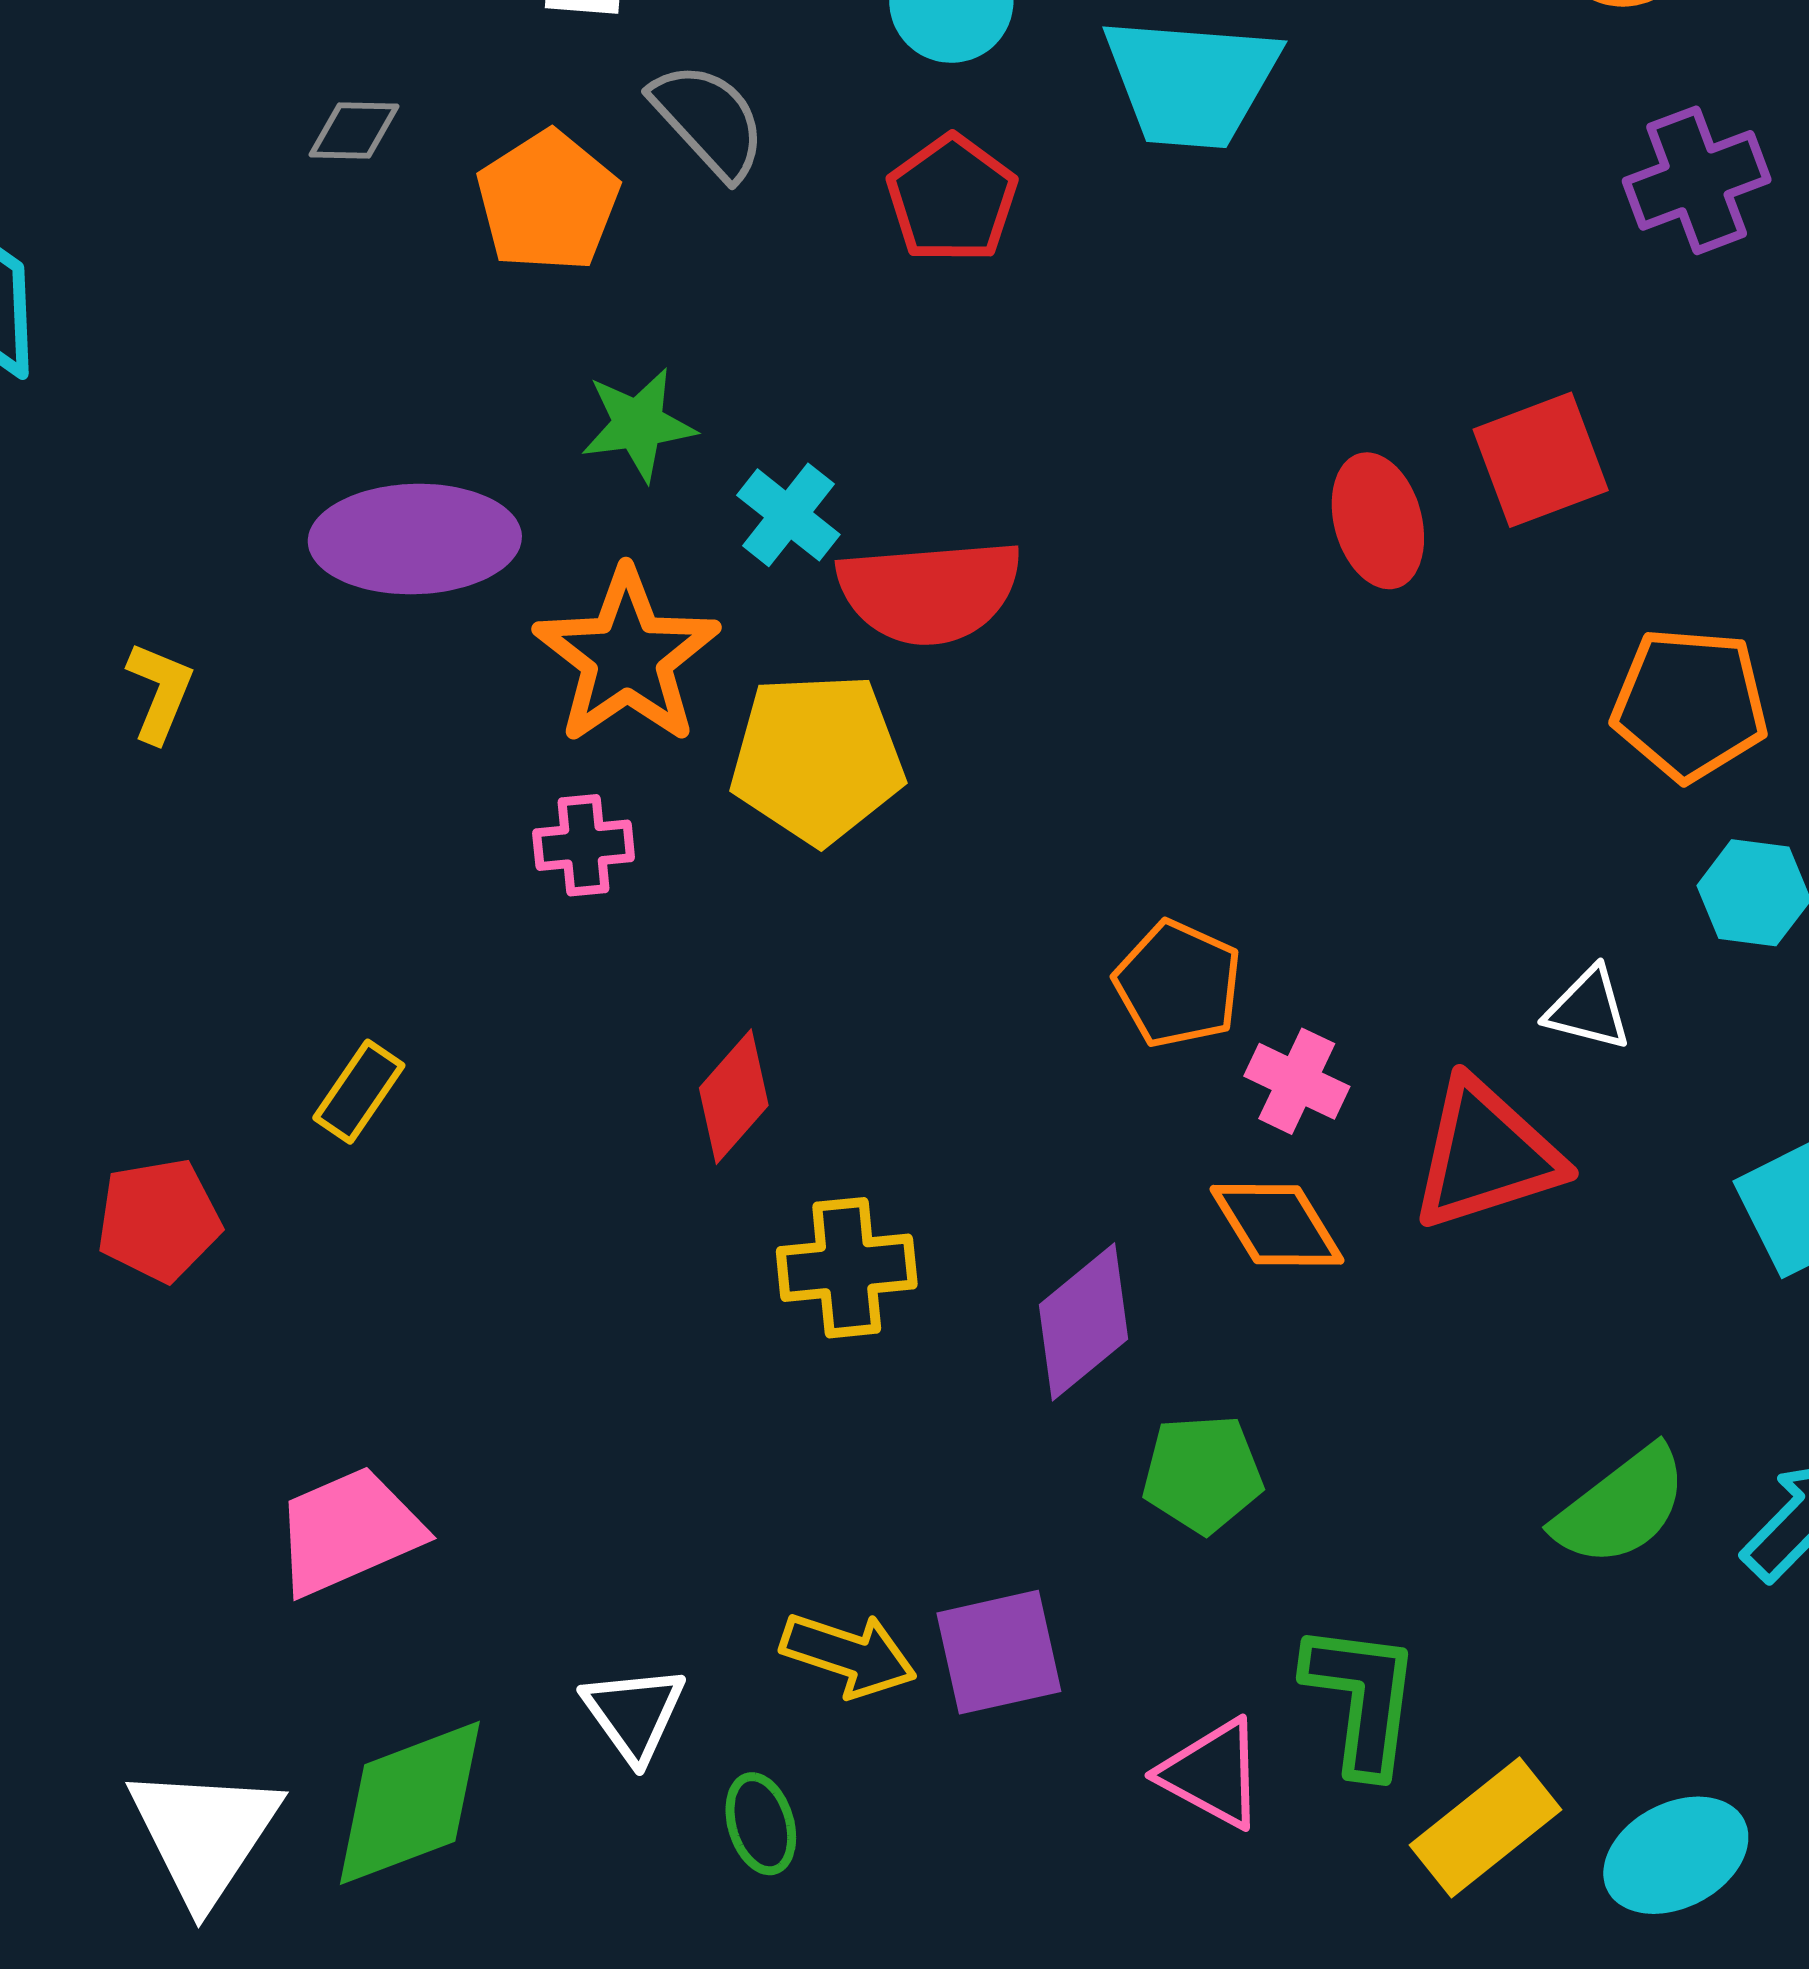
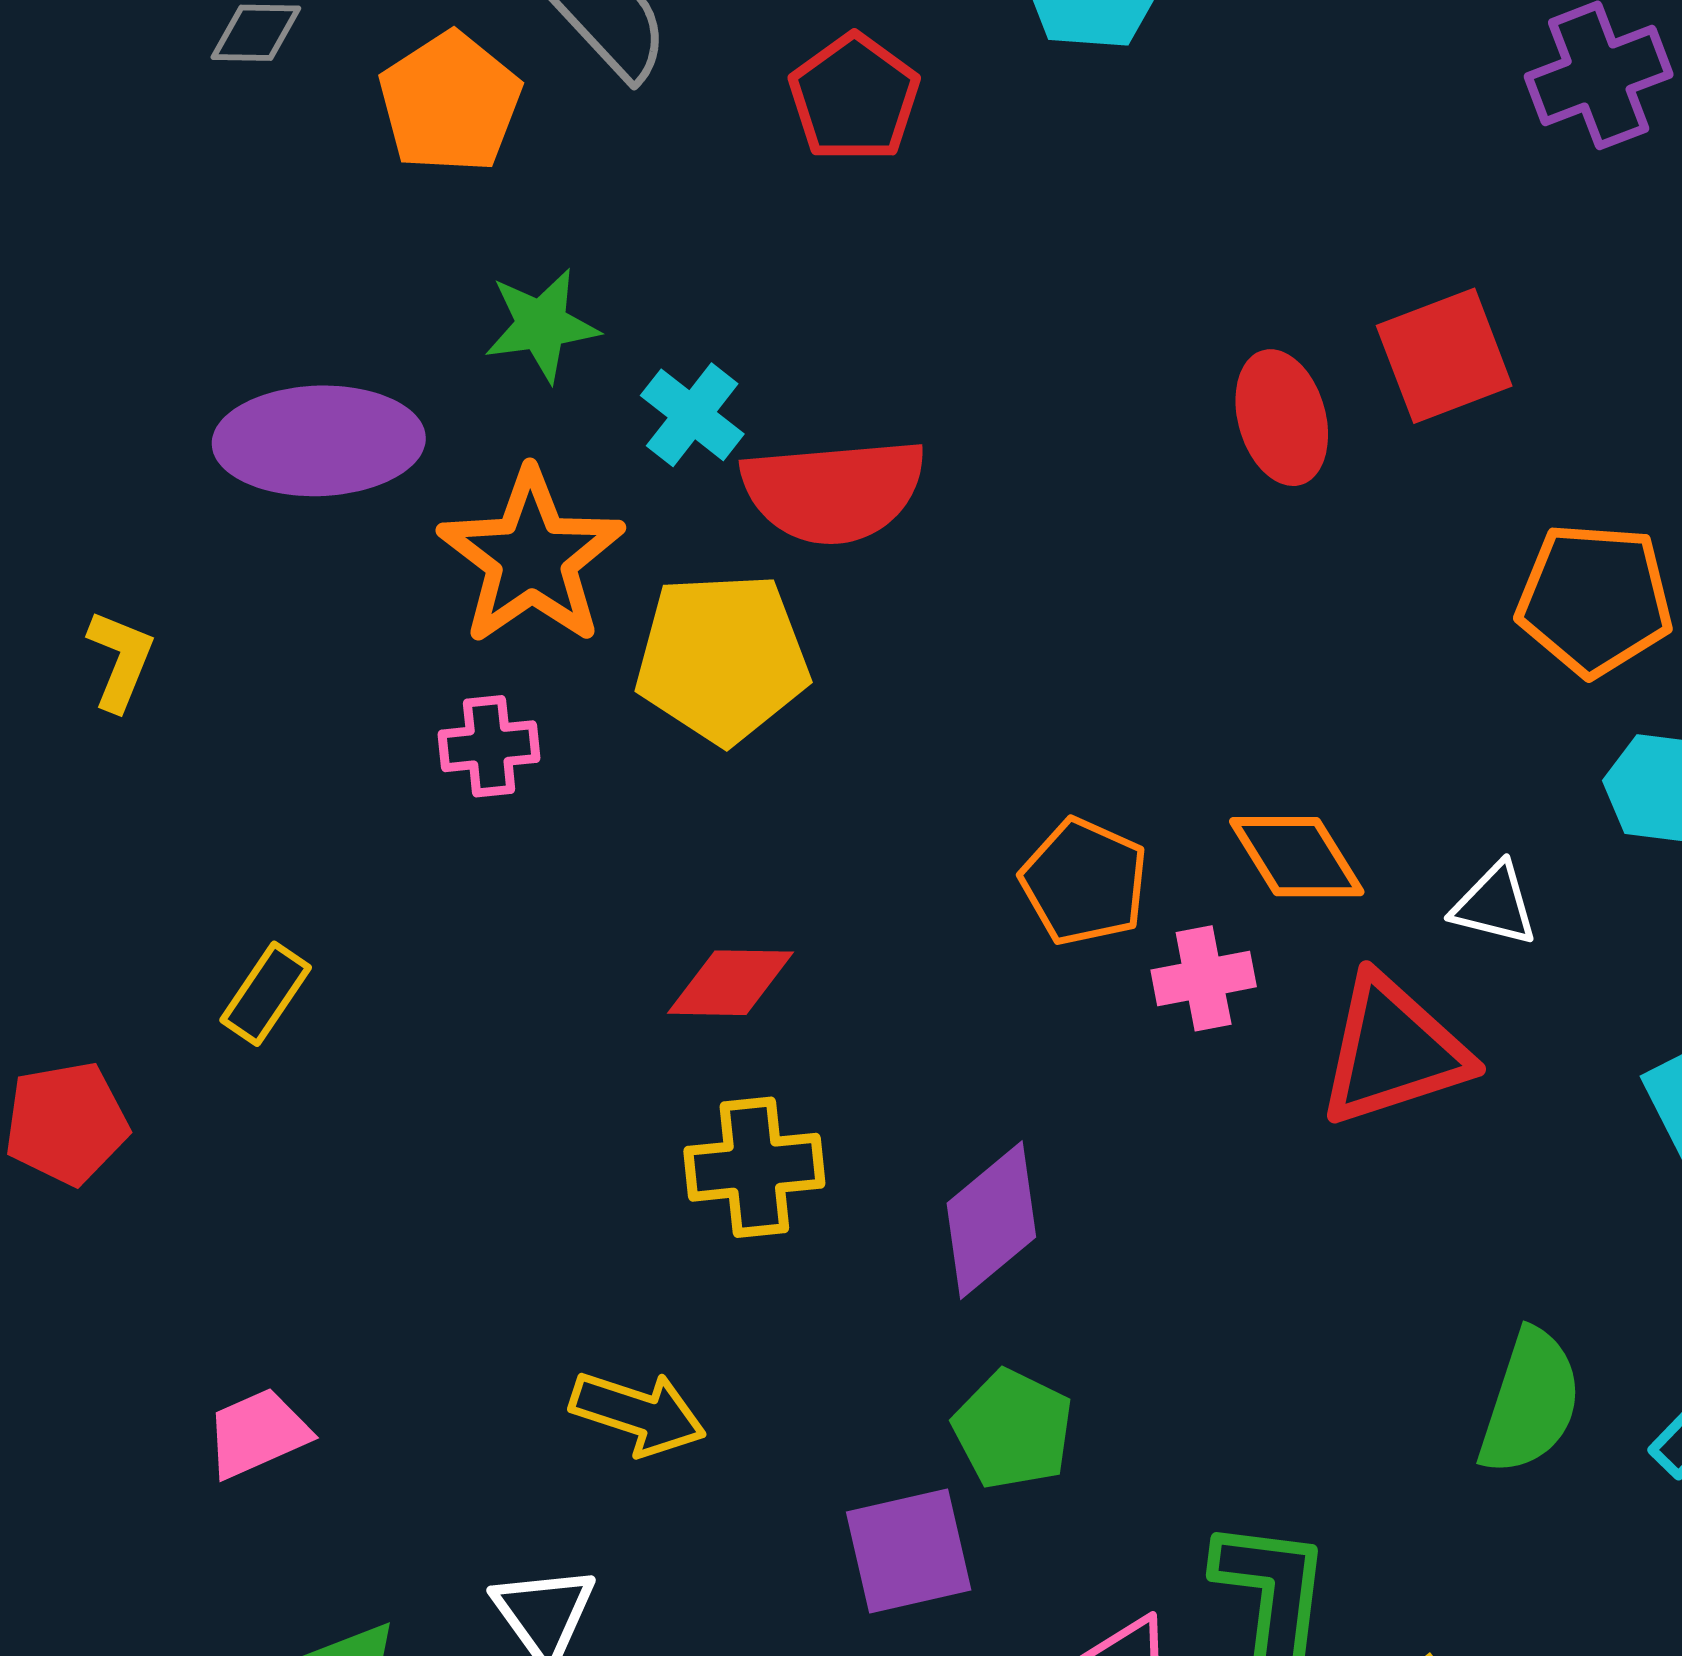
yellow L-shape: (160, 692) -> (120, 660), moved
pink cross: (1297, 1081) -> (1204, 978), turned -36
red diamond: (734, 1097) -> (731, 983), moved, turned 50
orange diamond: (1277, 1225) -> (1297, 857), moved
green pentagon: (1202, 1474) -> (1013, 1429), moved, turned 30
green semicircle: (1621, 1507) -> (1530, 1402), turned -34
pink trapezoid: (348, 1531) -> (258, 1433), size x0.7
yellow arrow: (849, 1655) -> (638, 1413), moved

